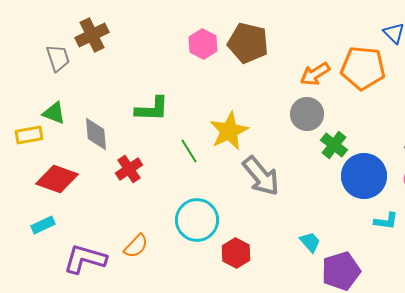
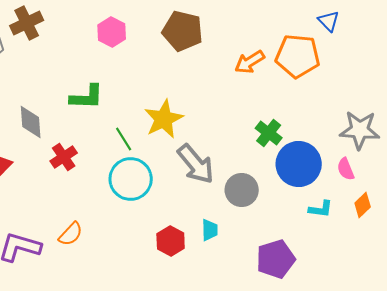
pink hexagon: (203, 44) -> (112, 32), moved
gray circle: (307, 114) -> (242, 190), moved
cyan circle: (197, 220) -> (131, 179), moved
cyan trapezoid: (310, 242) -> (210, 230), moved, turned 40

